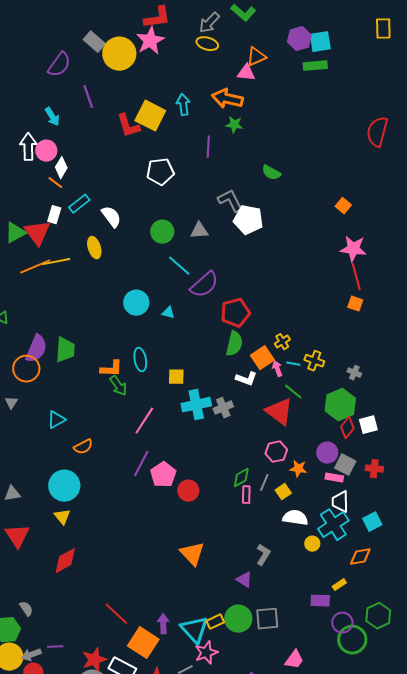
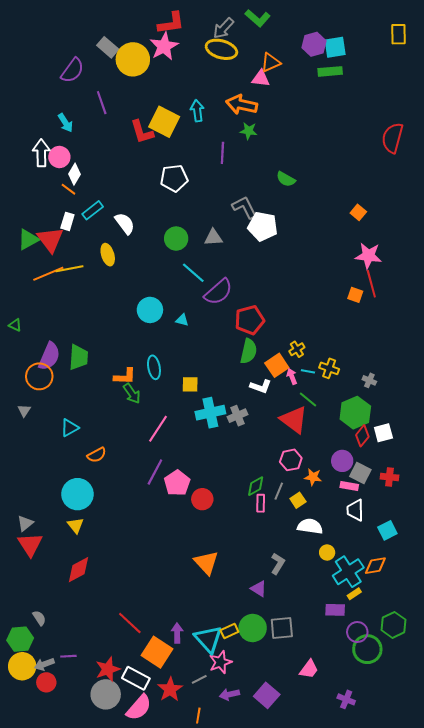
yellow ellipse: (207, 44) -> (221, 49), size x1.4
orange square: (355, 304) -> (355, 295), moved
gray triangle: (12, 494) -> (25, 523), moved, turned -30
cyan cross: (333, 525) -> (348, 572), moved

